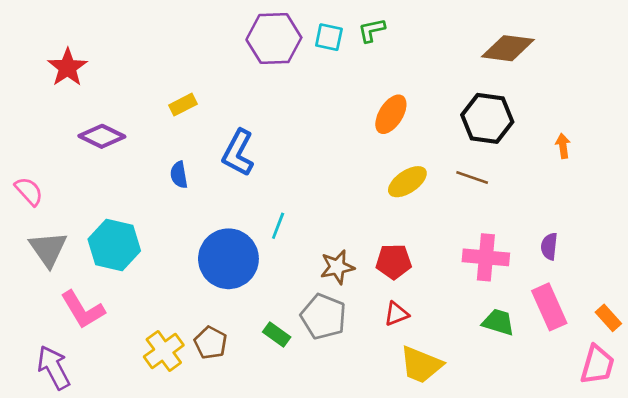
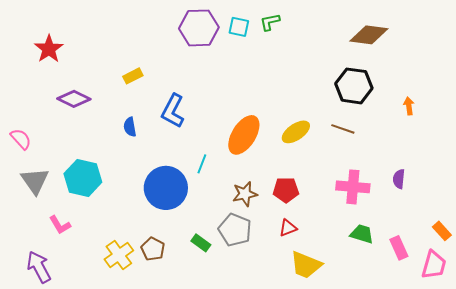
orange ellipse: (391, 114) -> (244, 135), moved, size x1.4
pink rectangle: (549, 307) -> (399, 248), moved, size x0.7
pink L-shape: (83, 310) -> (60, 225), size x0.7

